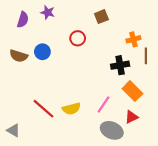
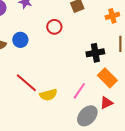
orange cross: (133, 39) -> (112, 16), moved
red line: (43, 109) -> (26, 83), moved
gray ellipse: (112, 130) -> (87, 116), turned -70

